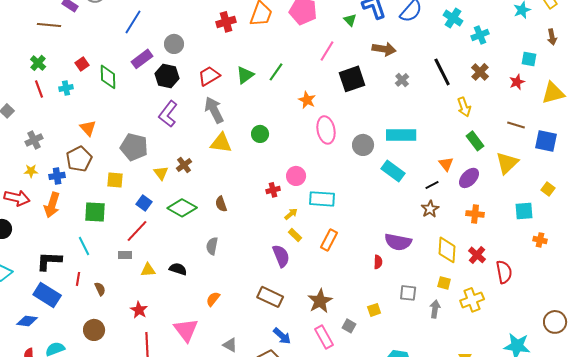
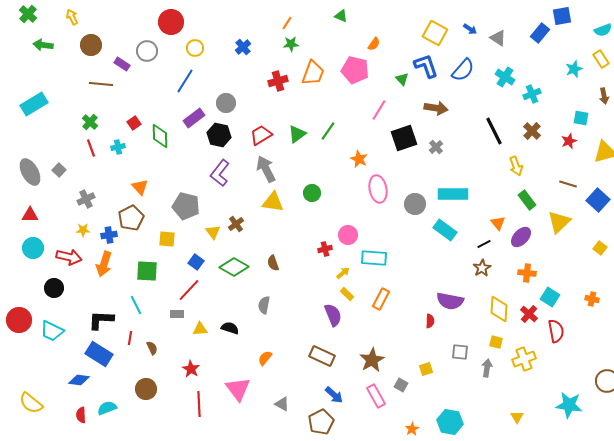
gray cross: (402, 80) -> (436, 147), moved
blue square: (546, 141) -> (598, 200), turned 30
cyan square: (524, 211) -> (550, 297), moved, turned 36

